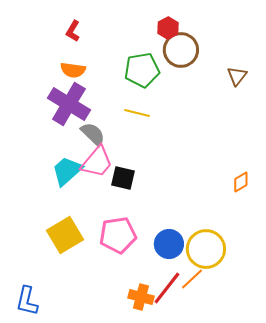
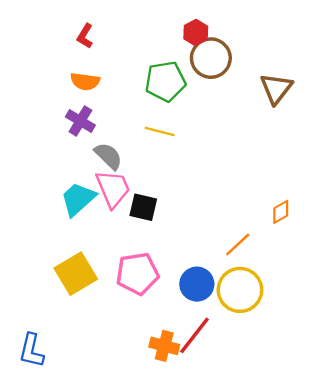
brown triangle: (237, 76) -> (276, 88), size x1.4
purple cross: (69, 104) -> (80, 121), size x0.6
pink trapezoid: (97, 162) -> (113, 189), turned -63
orange line: (192, 279) -> (238, 244), moved

